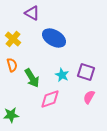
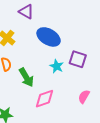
purple square: (86, 72) -> (78, 59), moved
cyan star: (62, 75) -> (57, 66), moved

